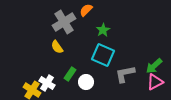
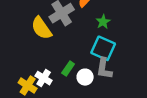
yellow semicircle: (57, 47) -> (41, 28), moved, size x1.6
gray L-shape: (125, 74) -> (104, 69), moved, turned -70

